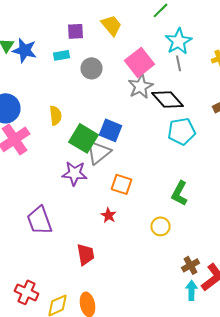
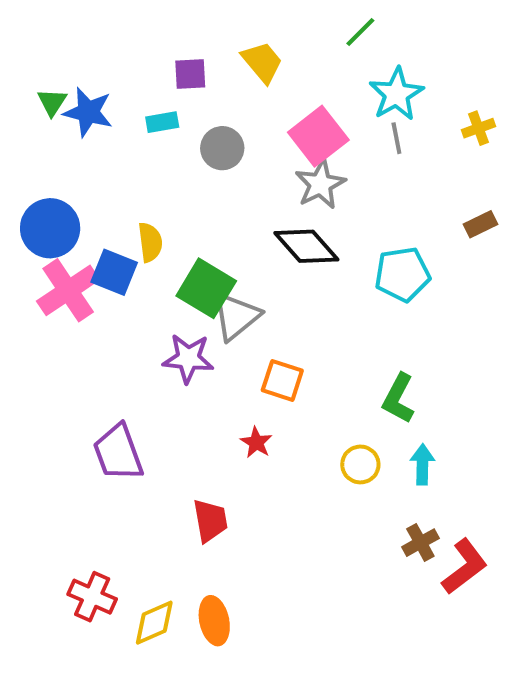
black diamond: (168, 99) -> (306, 246), moved
blue square: (110, 130) -> (114, 272), moved
cyan arrow: (192, 290) -> (422, 464), moved

